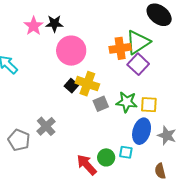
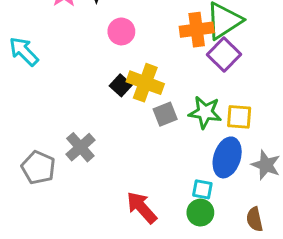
pink circle: (71, 51) -> (121, 31), size x0.6
green circle: (106, 157) -> (200, 213), moved

